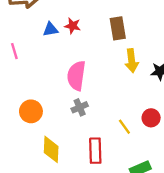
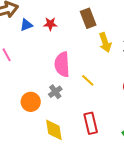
blue triangle: (50, 29) -> (26, 25), moved
gray cross: (80, 107) -> (55, 92), moved
yellow line: (124, 127) -> (88, 80), moved

